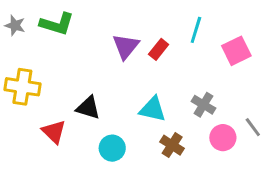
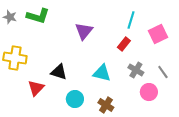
red rectangle: (159, 49) -> (124, 44), moved
gray line: (253, 127) -> (163, 72), moved
red triangle: (54, 132) -> (36, 88), turned 30
brown cross: (172, 145) -> (106, 105), moved

